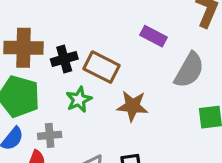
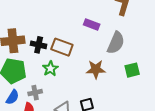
black cross: (64, 59) -> (39, 45), turned 35
brown star: (132, 106) -> (96, 69), moved

